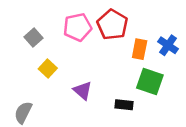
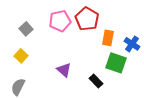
blue cross: (168, 45) -> (132, 44), moved
yellow square: (48, 69) -> (21, 56), moved
black rectangle: (124, 105) -> (96, 81), turned 40

